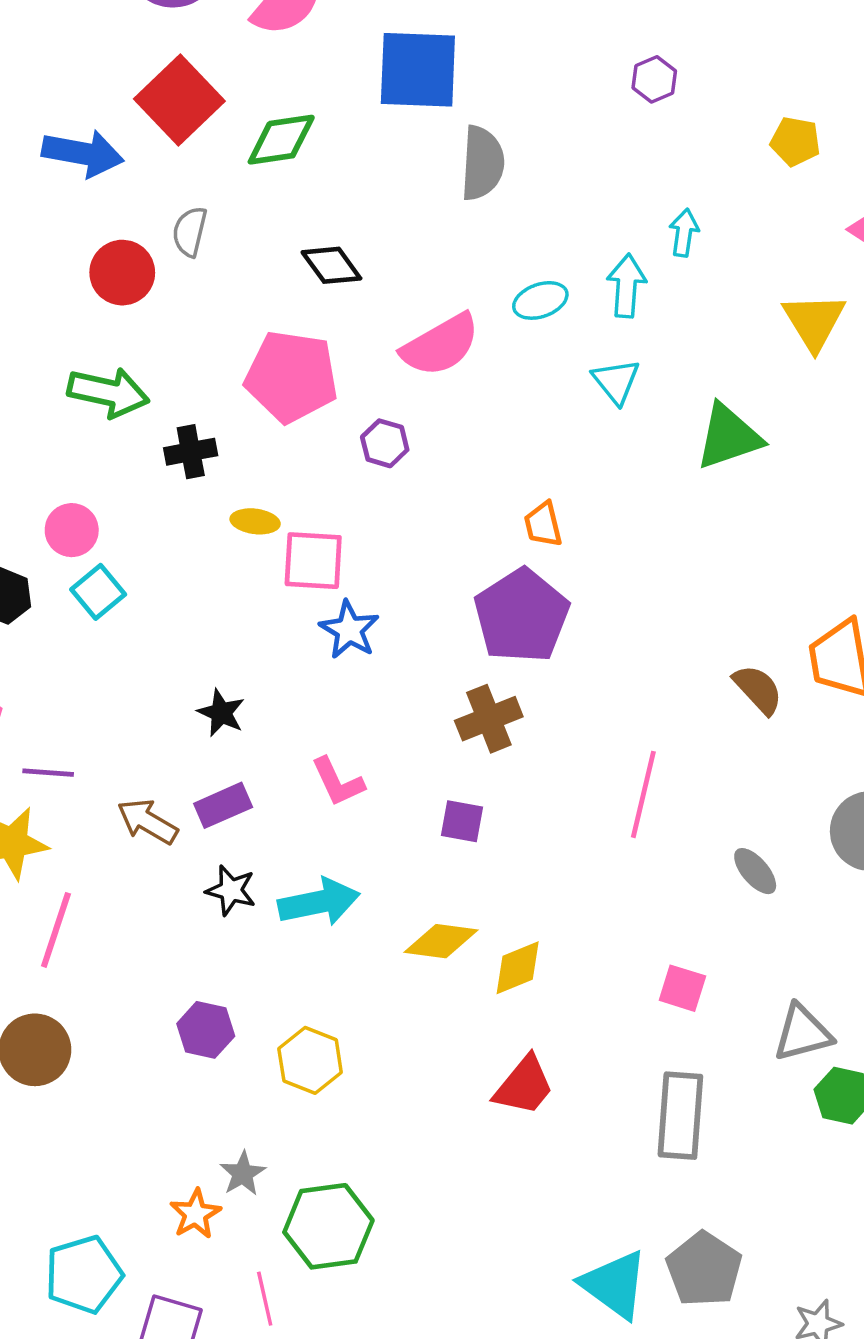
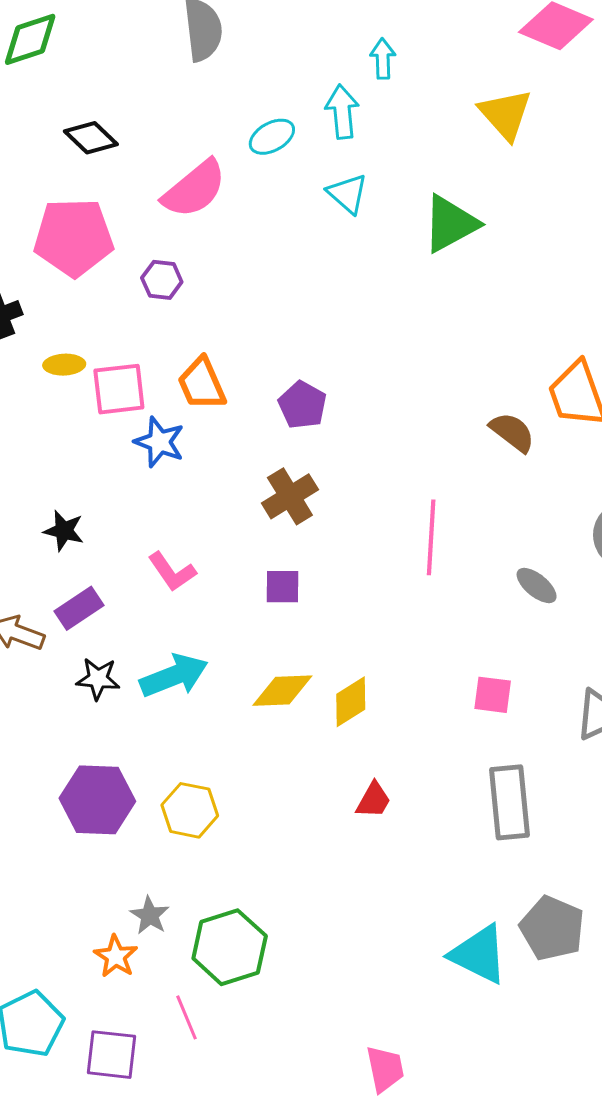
orange trapezoid: (543, 524) -> (202, 384), moved, size x1.4
purple pentagon: (522, 616) -> (302, 405), size x0.6
purple hexagon: (206, 1030) -> (97, 800), size x1.5
red trapezoid: (524, 1086) -> (373, 800), size x0.7

